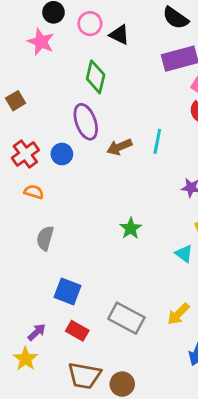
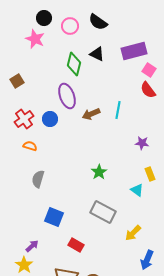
black semicircle: (176, 18) -> (98, 22), moved
black triangle: (119, 35) -> (97, 54), moved
gray rectangle: (126, 318) -> (103, 212), moved
red rectangle: (77, 331) -> (76, 245), moved

